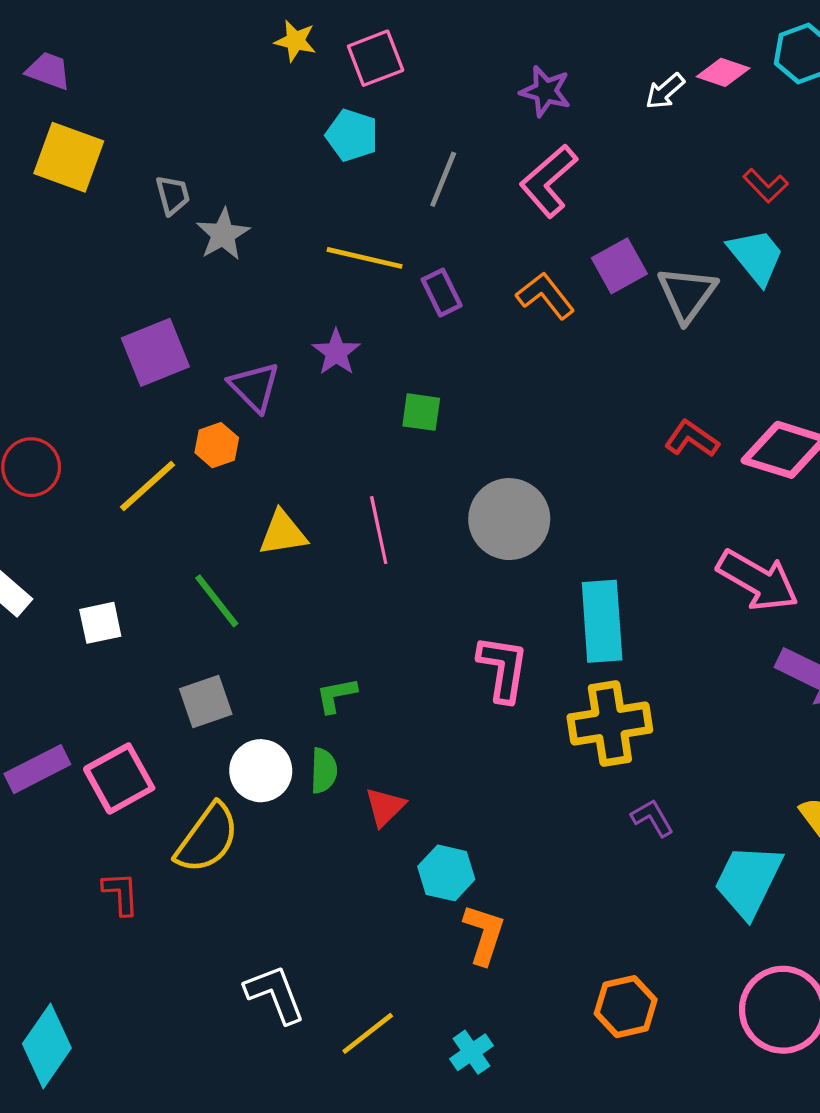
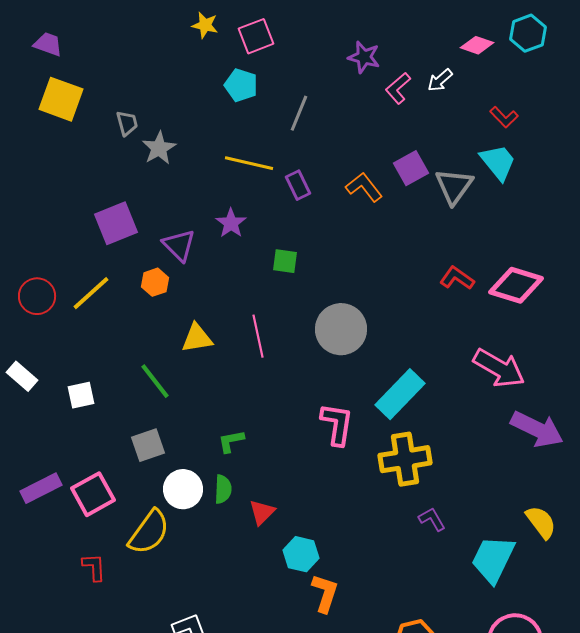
white arrow: (665, 91) -> (440, 80), moved
pink L-shape: (549, 181) -> (398, 88), moved, size x0.7
yellow line: (147, 486) -> (91, 293), moved
cyan rectangle: (602, 621) -> (400, 394), turned 48

